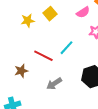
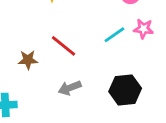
cyan line: (67, 48) -> (114, 35), moved

